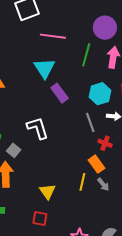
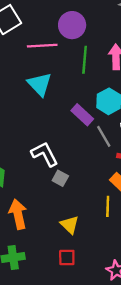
purple circle: (105, 28) -> (72, 25), moved
purple rectangle: (60, 93) -> (82, 115), moved
gray square: (14, 150) -> (60, 178), moved

